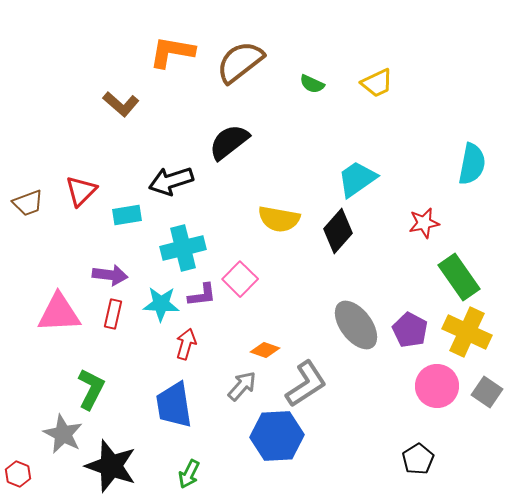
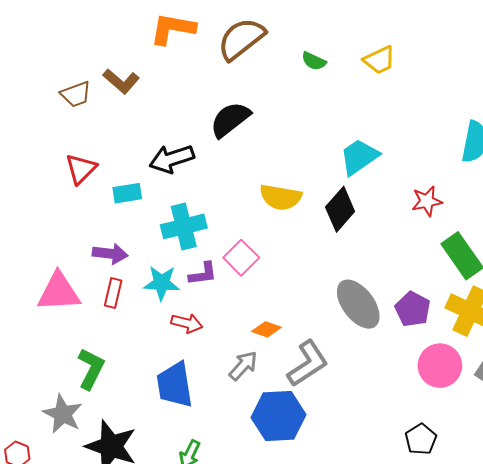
brown trapezoid: (28, 203) -> (76, 94), moved
red arrow: (186, 344) -> (187, 323), turned 88

